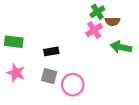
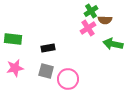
pink star: (16, 73) -> (15, 68), turned -30

